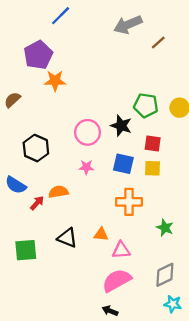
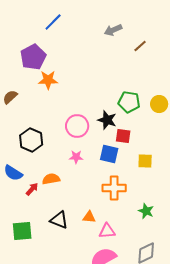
gray arrow: (128, 25) -> (113, 30), size x0.7
red square: (153, 144) -> (123, 136), moved
yellow square: (153, 168) -> (145, 161), moved

